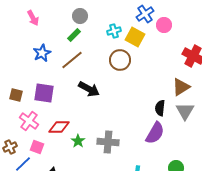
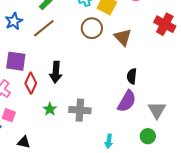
brown triangle: (181, 87) -> (123, 37), moved, turned -42
black arrow: (89, 89) -> (56, 72), moved, turned 65
gray triangle: (185, 111) -> (157, 110), moved
red diamond: (59, 127) -> (31, 83), moved, turned -65

